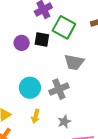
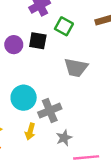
green square: (64, 27) -> (64, 26), size x0.7
gray cross: (59, 89) -> (50, 111), moved

